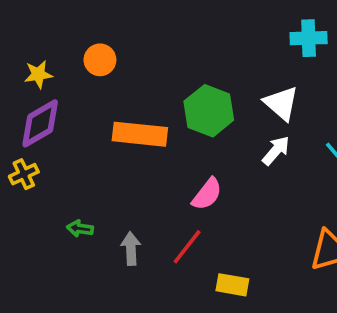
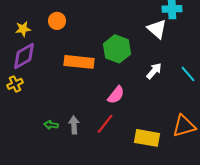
white triangle: (281, 103) -> (157, 29), moved
green arrow: (80, 229) -> (51, 125), moved
yellow rectangle: (232, 285) -> (147, 138), moved, size x1.4

